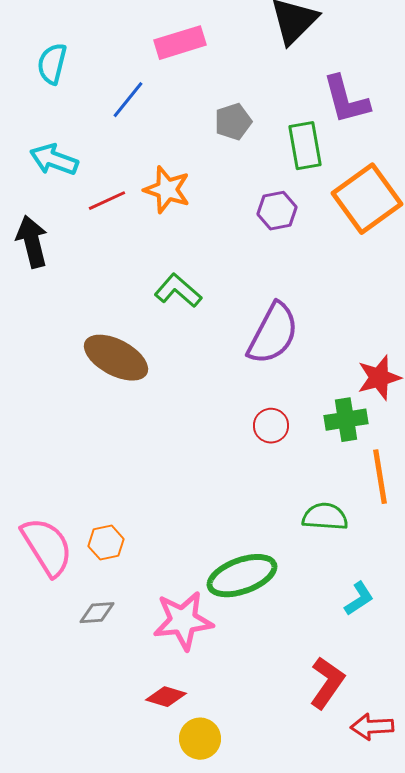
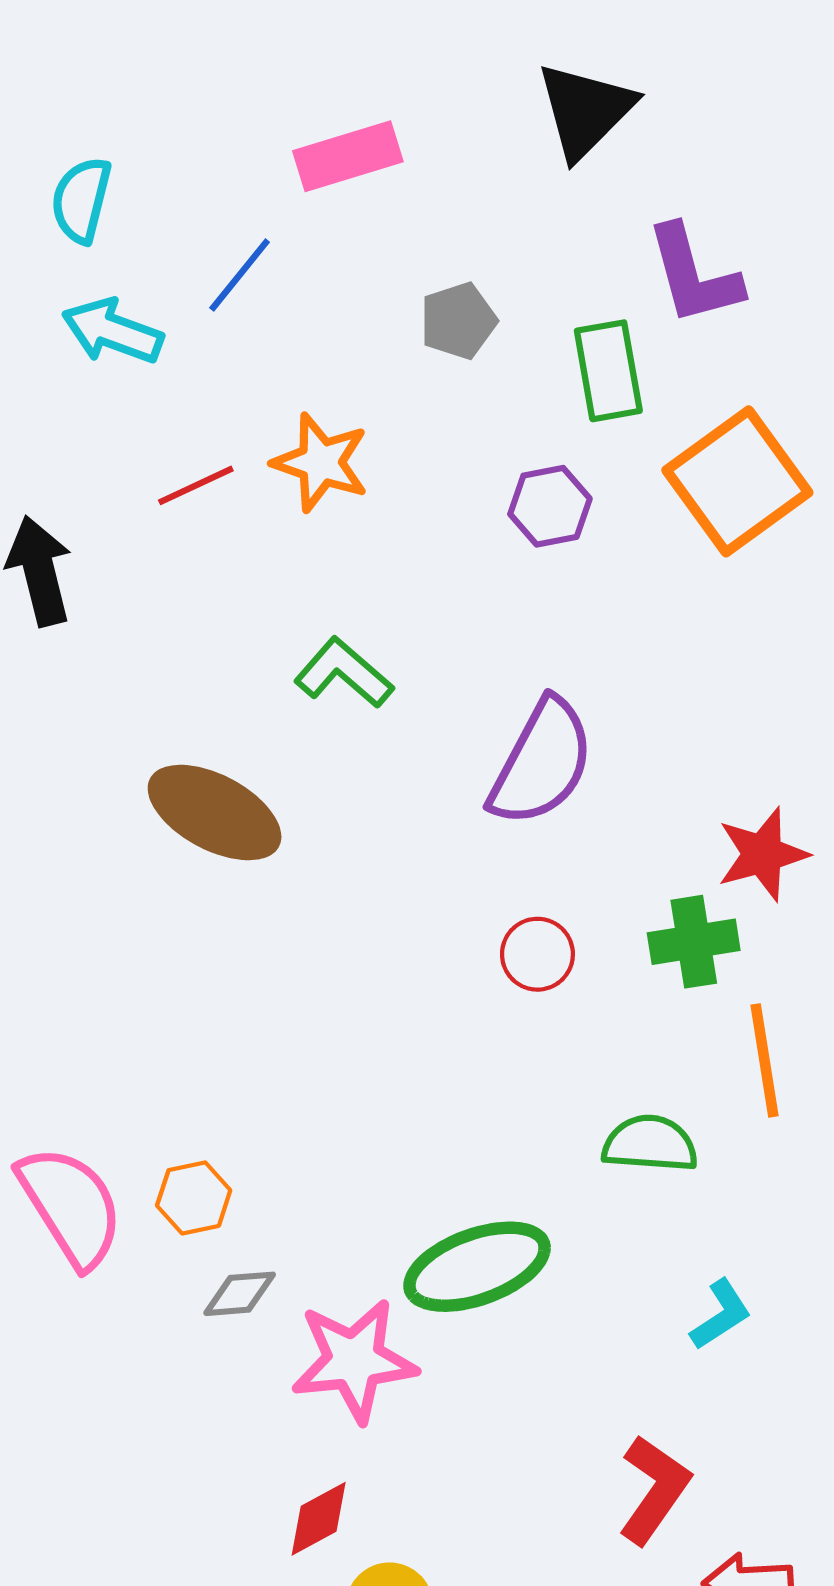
cyan arrow: (54, 160) -> (112, 331), moved
gray diamond: (97, 613) -> (240, 1294), moved
red diamond: (166, 697) -> (319, 1519), turned -45

